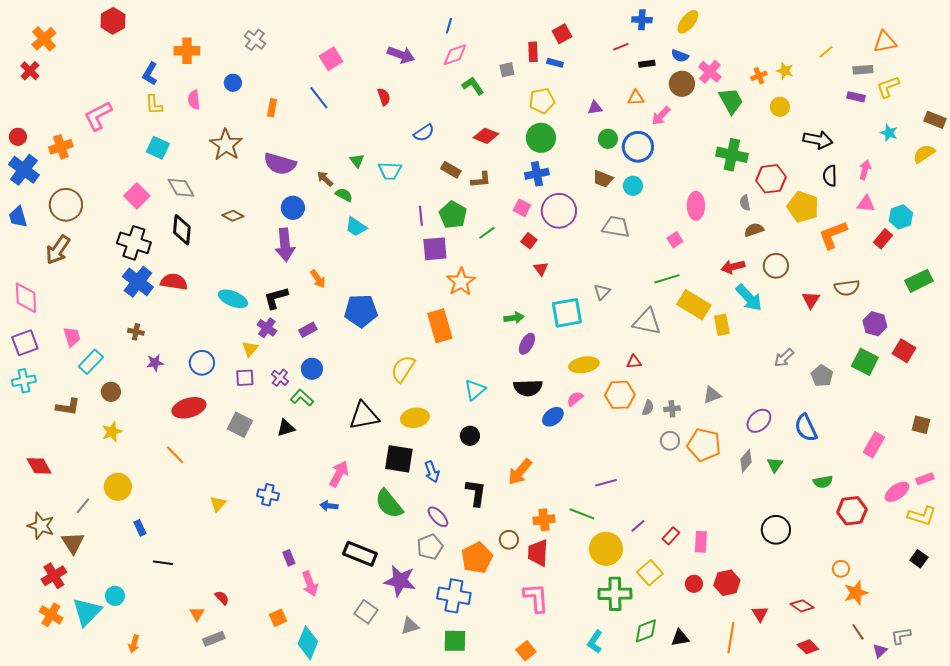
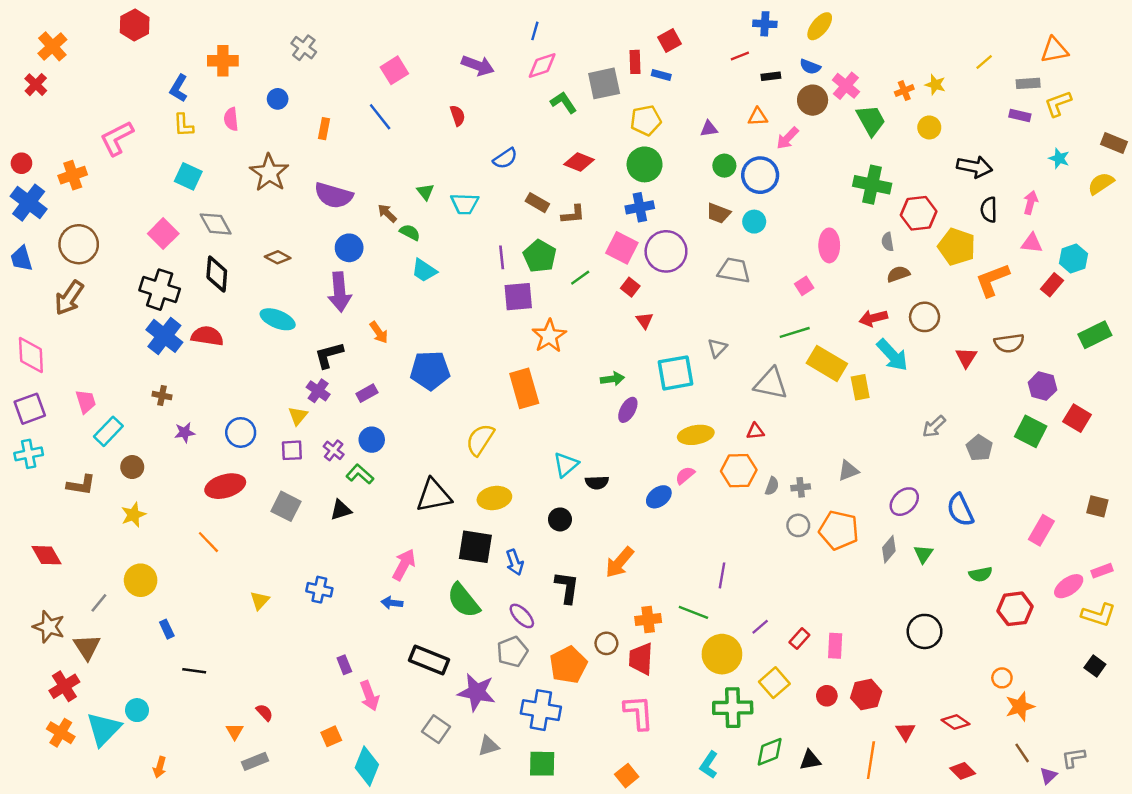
gray square: (507, 70) -> (604, 83), size x1.8
pink square: (522, 208) -> (622, 248), size x1.5
cyan ellipse: (233, 299) -> (278, 319), moved
black semicircle: (528, 388) -> (597, 483), moved, size x0.7
purple line: (606, 483) -> (722, 575), turned -65

